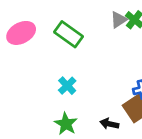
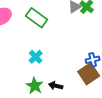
black arrow: (109, 124) -> (56, 86), moved

